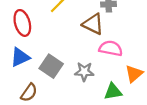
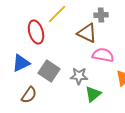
red ellipse: (22, 23) -> (36, 32), moved
green triangle: (113, 91) -> (93, 94), moved, turned -30

